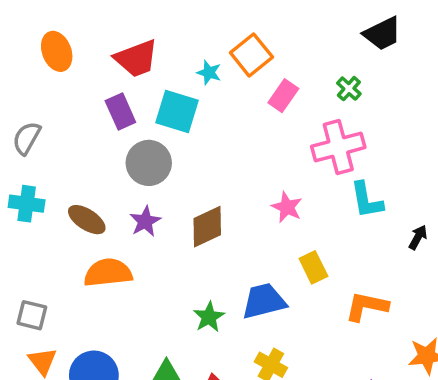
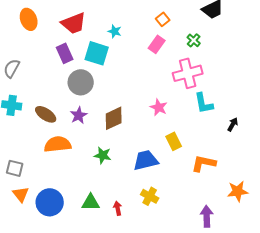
orange square: (251, 55) -> (163, 19), moved, size x0.6
green star: (209, 317) -> (103, 155), moved, turned -30

